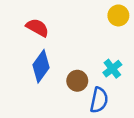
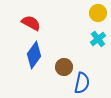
cyan cross: (112, 69) -> (98, 39), moved

